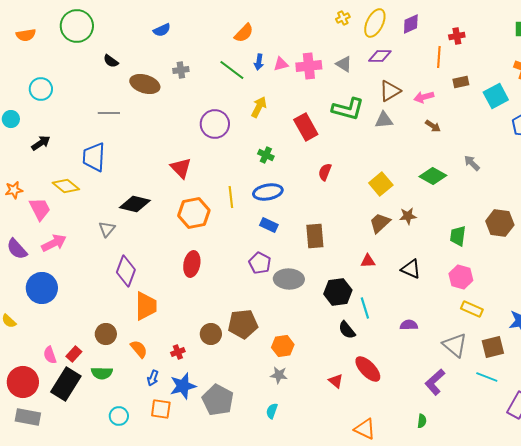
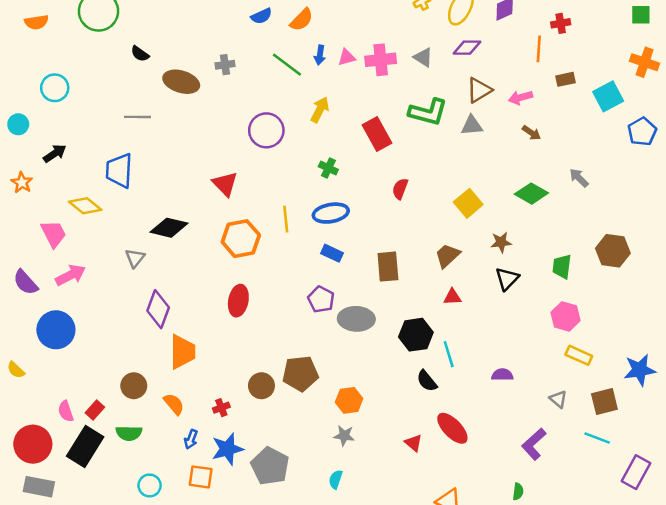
blue semicircle: (162, 30) -> (261, 16), moved
orange star: (14, 190) -> (22, 183), moved, turned -30
brown trapezoid: (380, 223) -> (448, 256), moved
black triangle: (411, 269) -> (507, 279), moved, turned 50
gray triangle: (455, 345) -> (558, 399), size x0.6

